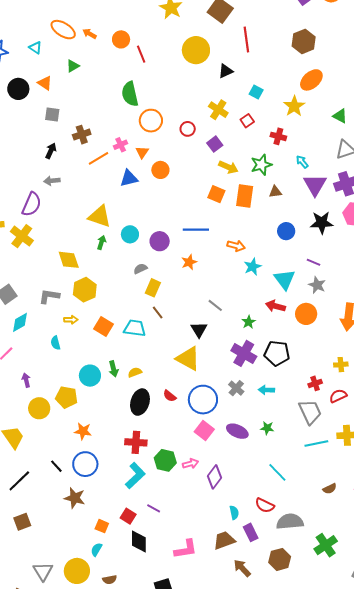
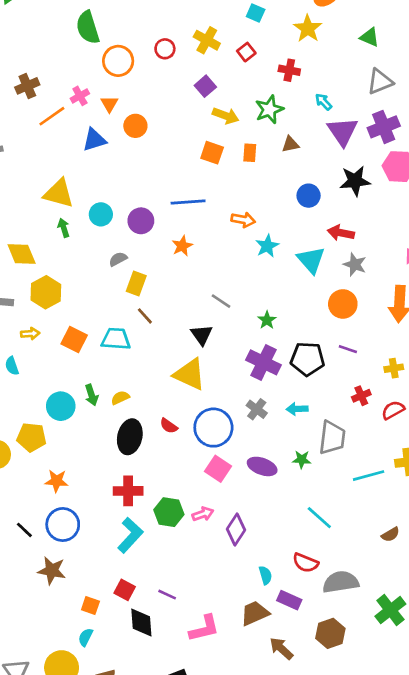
red circle: (188, 129) -> (165, 49), moved
orange rectangle: (245, 196) -> (250, 153), size x0.6
green arrow: (101, 242) -> (64, 228), turned -32
purple line: (313, 262) -> (348, 349), moved
red arrow: (275, 306) -> (341, 233), moved
gray trapezoid: (310, 412) -> (332, 438), moved, turned 36
purple line: (154, 508) -> (167, 595), moved
purple rectangle: (251, 532) -> (289, 600), turned -36

